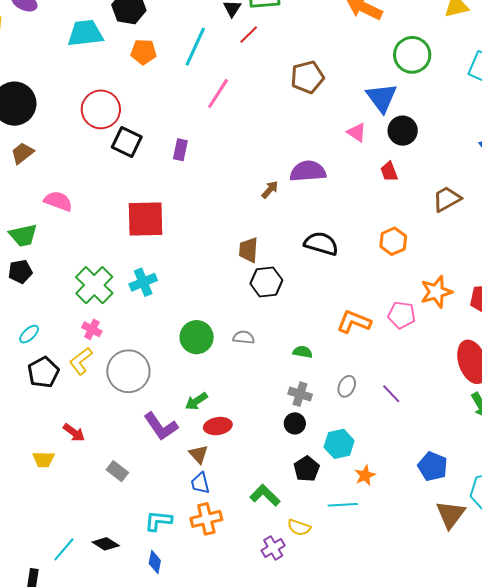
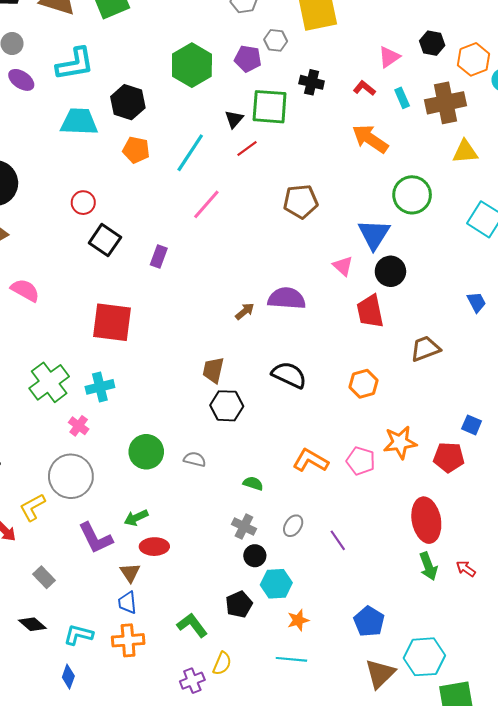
red circle: (101, 109) -> (83, 203), size x0.6
red trapezoid: (389, 171) -> (370, 311), size x1.6
pink cross: (92, 329) -> (79, 426), moved
yellow L-shape: (81, 361) -> (33, 507), moved
black circle: (295, 423) -> (255, 556), moved
cyan line: (343, 505) -> (291, 659), moved
yellow semicircle: (299, 527) -> (222, 663), turned -95
black diamond: (106, 544) -> (32, 624), moved

